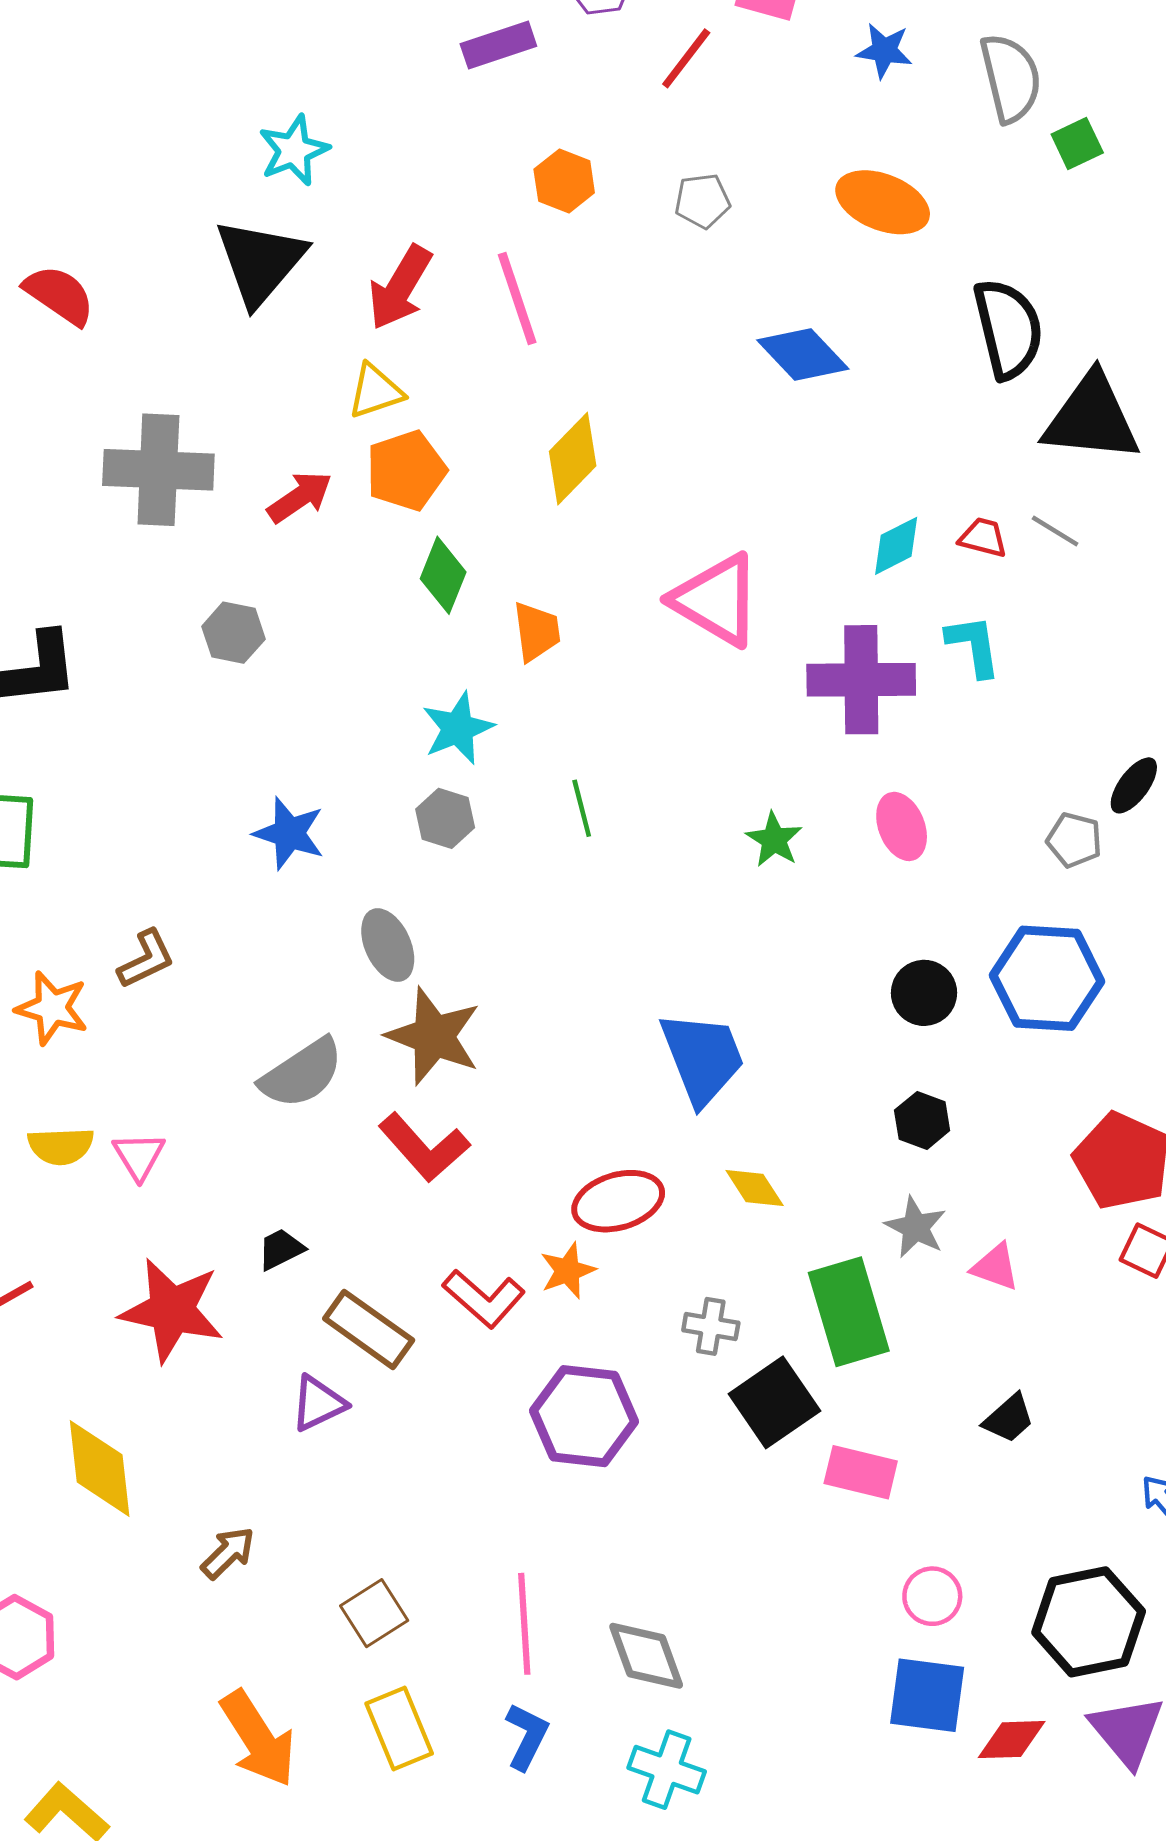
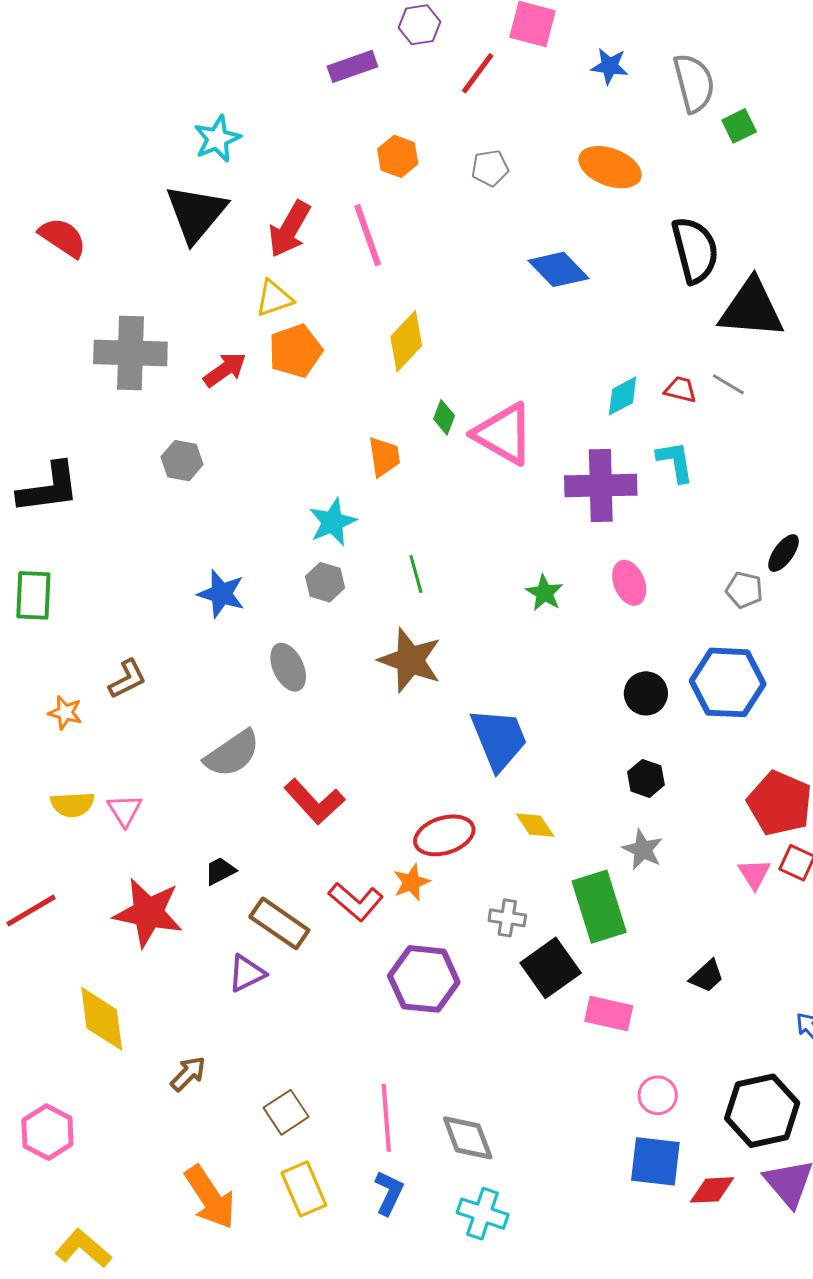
green diamond: (443, 575) -> (444, 417), moved, size x0.7
orange star: (52, 1008) -> (65, 713), size x0.7
brown star: (434, 1036) -> (410, 660), moved
pink triangle: (995, 1267) -> (754, 874), moved, turned 39

